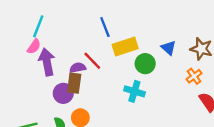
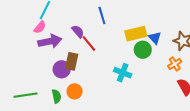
yellow rectangle: (125, 46) -> (136, 34), moved
purple arrow: (47, 62) -> (50, 41), turned 85
green circle: (145, 64) -> (143, 50), moved
purple semicircle: (78, 68) -> (78, 31), moved, turned 56

